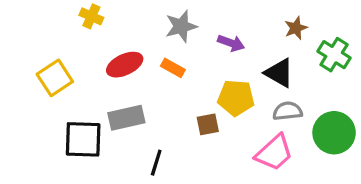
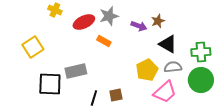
brown star: (296, 28) -> (158, 21), moved
green cross: (334, 55) -> (201, 52), moved, turned -36
red ellipse: (125, 65) -> (84, 22), moved
yellow pentagon: (236, 98) -> (147, 70), moved, turned -30
brown square: (208, 124) -> (116, 95), moved

